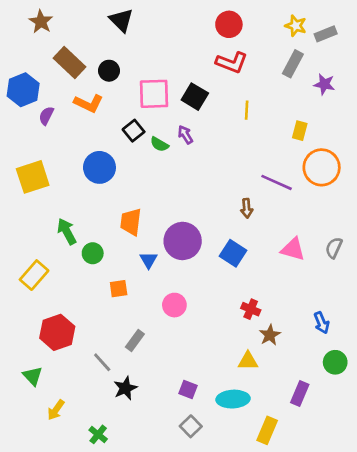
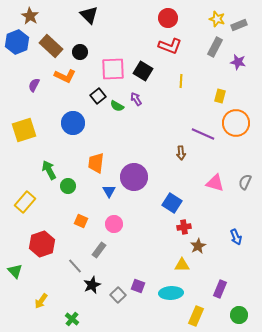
blue hexagon: (23, 90) -> (17, 42), moved
blue square: (233, 253) -> (172, 203), moved
orange square: (119, 289) -> (81, 221), moved, turned 32
pink circle: (174, 305) -> (114, 224), moved
red cross: (251, 309) -> (184, 227), turned -32
green circle: (335, 362) -> (239, 315), moved
green triangle: (33, 376) -> (15, 271), moved
gray square: (191, 426) -> (118, 295), moved

